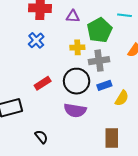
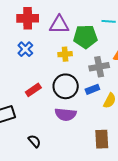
purple triangle: (73, 16) -> (59, 25), size x1.5
green pentagon: (100, 30) -> (85, 37), turned 30
gray cross: (99, 61) -> (99, 67), moved

